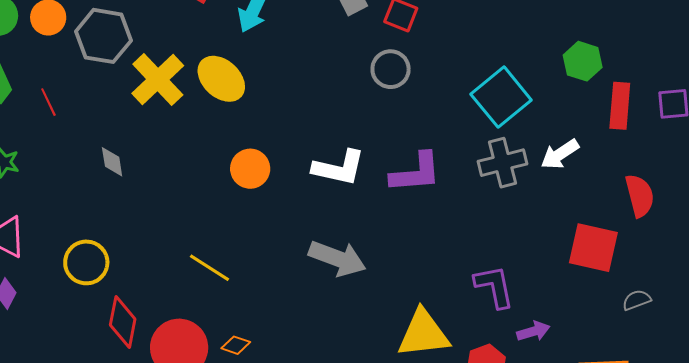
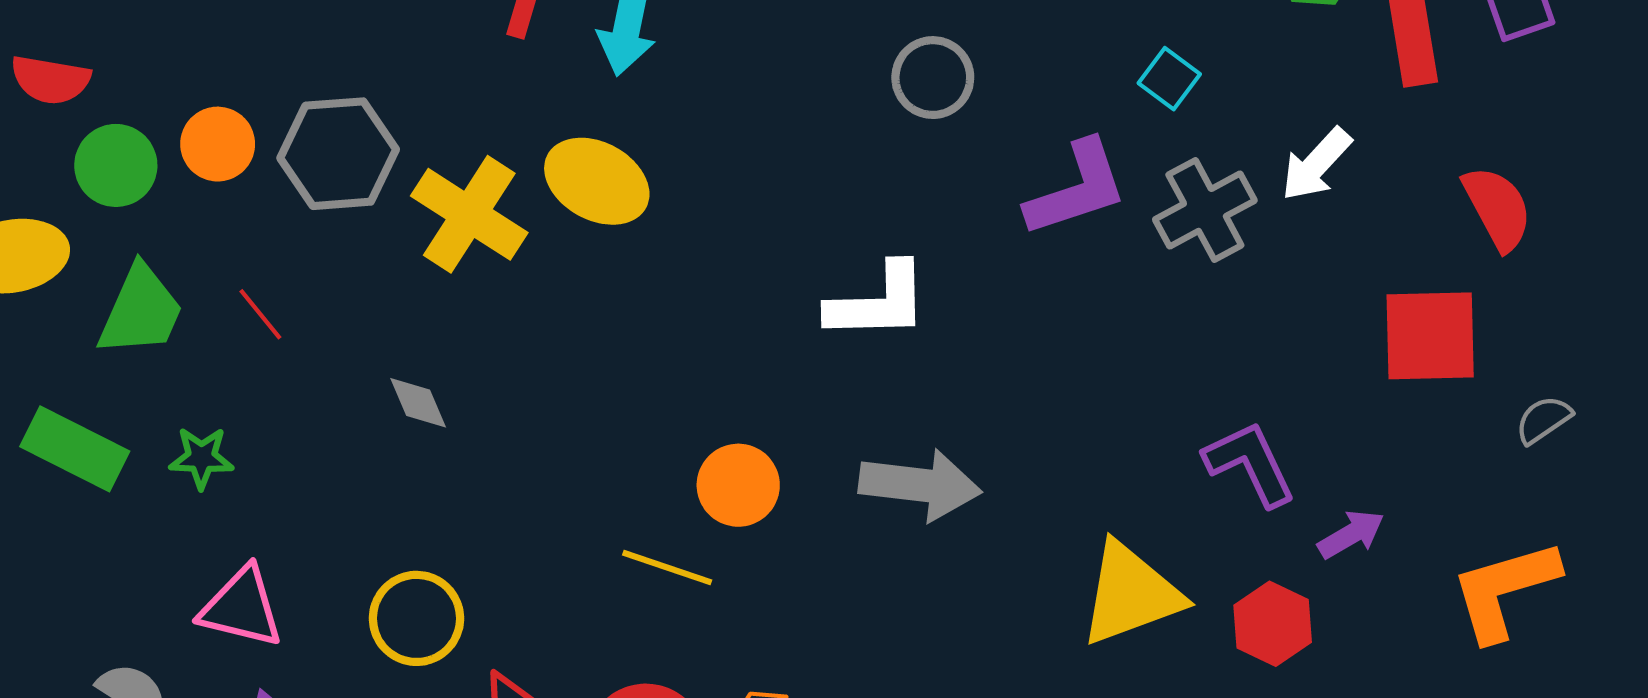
cyan square: (501, 97) -> (1169, 79), size x0.5
orange circle: (250, 169) -> (738, 485), moved
purple L-shape: (416, 173) -> (1077, 189), moved

